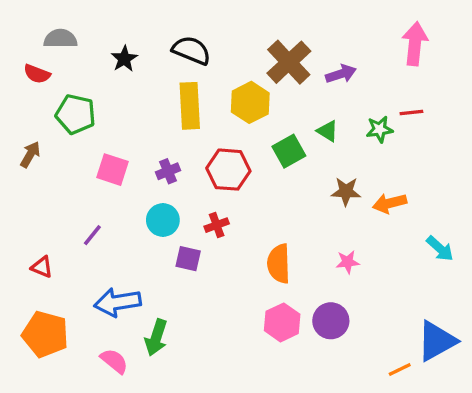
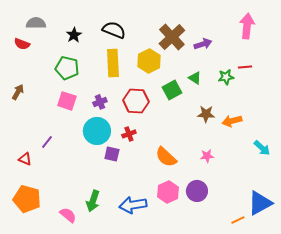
green pentagon: (76, 114) -> (67, 68), moved
cyan circle: (163, 220) -> (97, 131), size x1.4
purple line: (92, 235) -> (47, 142), moved
orange semicircle: (279, 264) -> (166, 157), turned -45
blue arrow: (118, 302) -> (133, 205), moved

